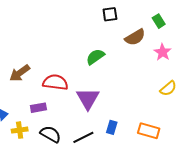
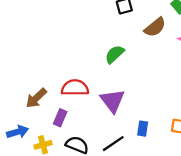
brown arrow: (20, 73) -> (36, 98), moved
purple rectangle: (38, 108) -> (60, 118), turned -49

